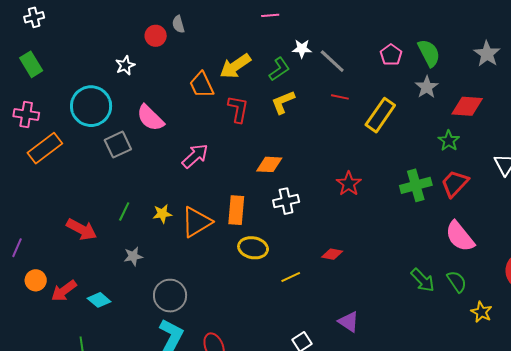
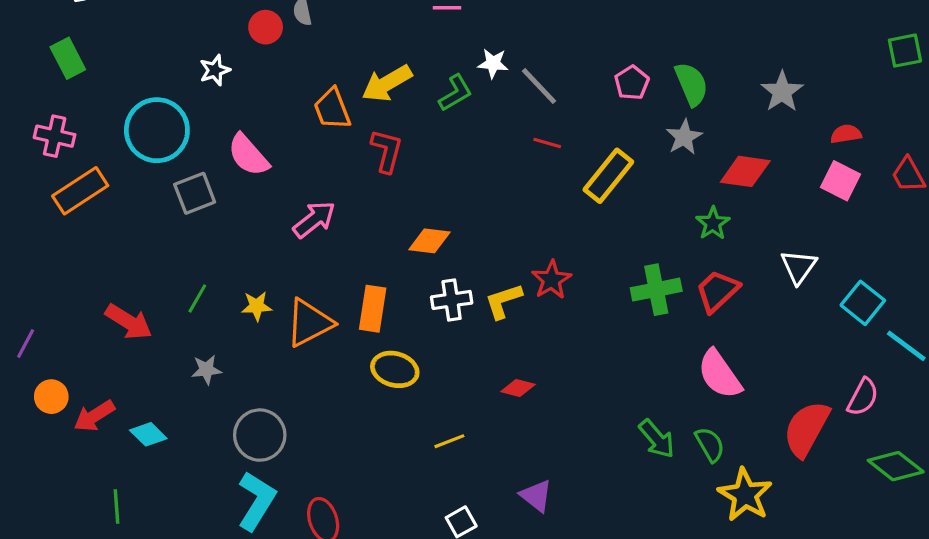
yellow L-shape: (283, 102) -> (503, 301), moved
yellow line: (291, 277) -> (449, 441), moved
yellow star: (481, 312) -> (745, 495), size x1.6

